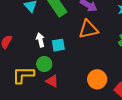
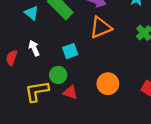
white arrow: (40, 40) -> (34, 48), moved
orange circle: (97, 79) -> (108, 84), moved

